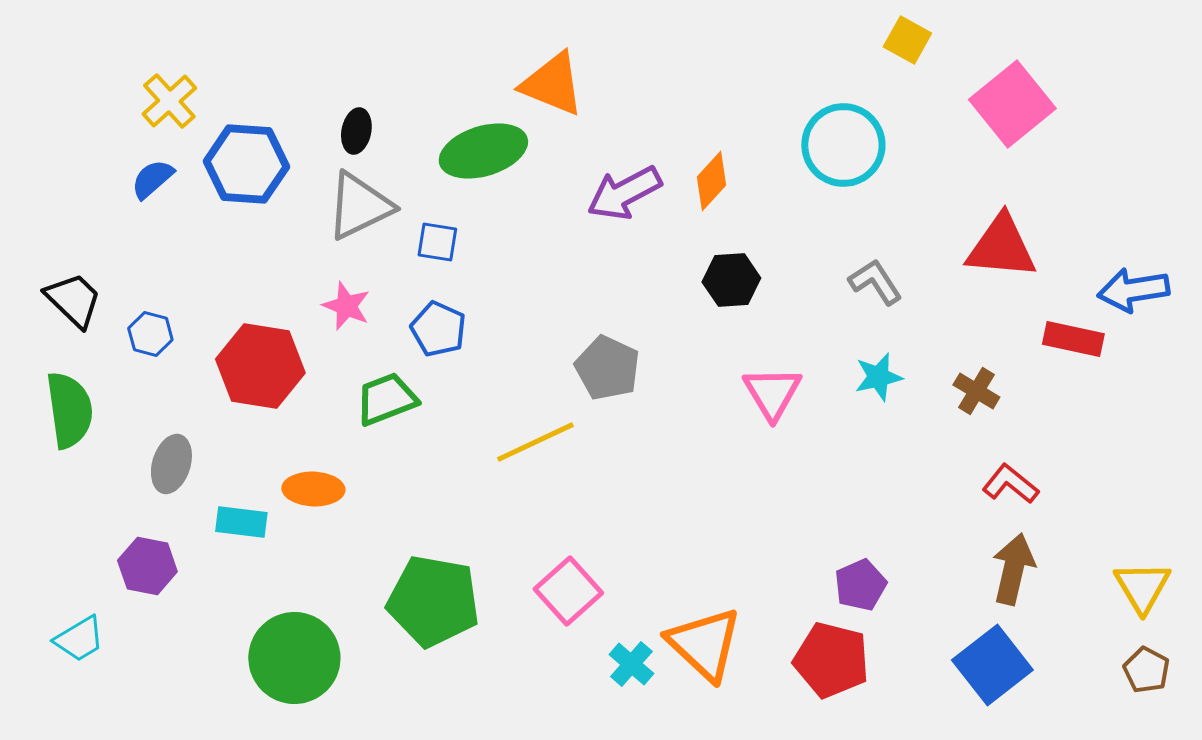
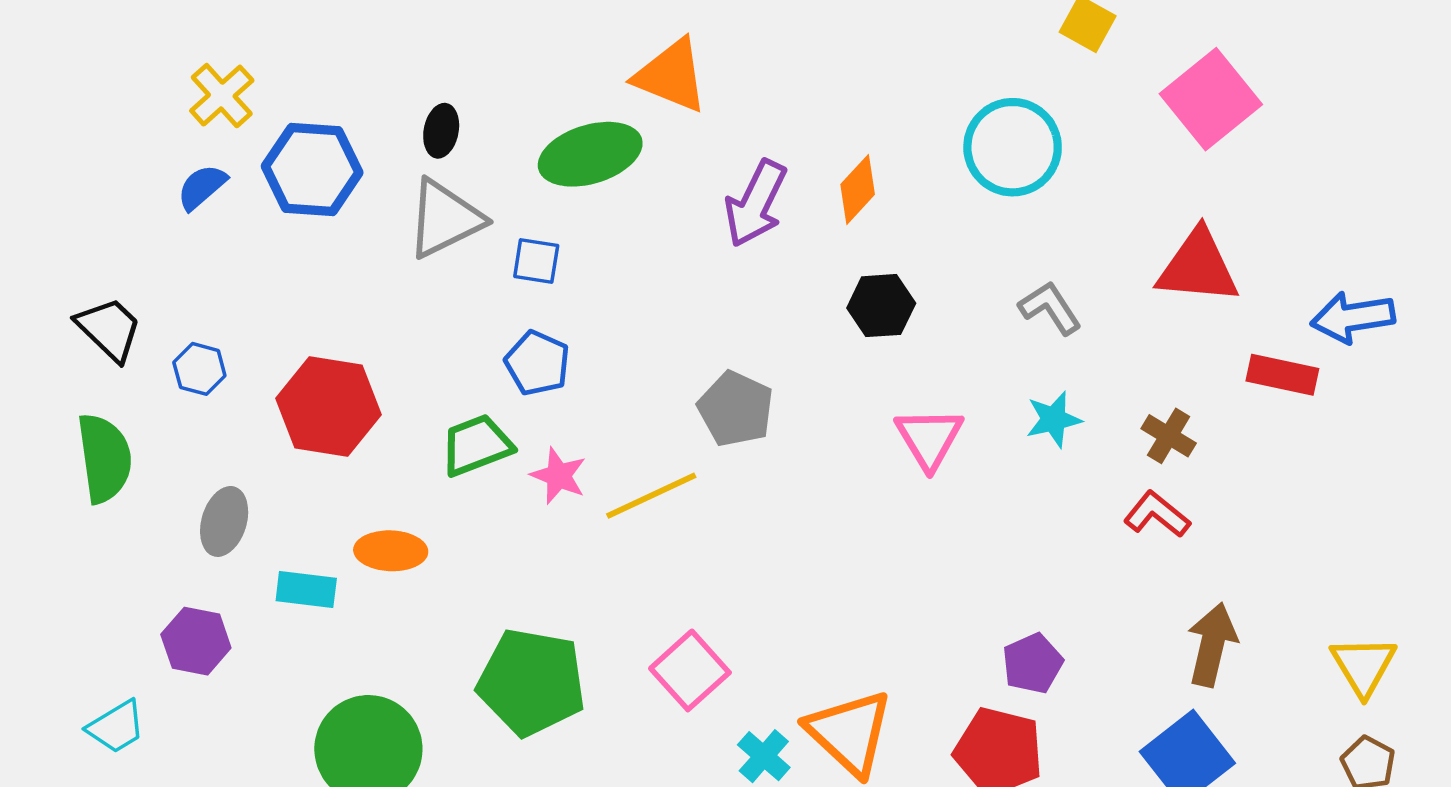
purple arrow: (624, 193) -> (756, 203), turned -36
pink star: (346, 306) -> (558, 476), moved
red L-shape: (1010, 484) -> (1157, 514), moved

